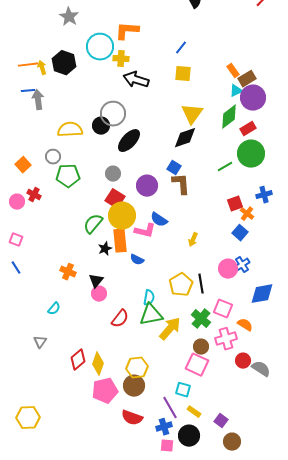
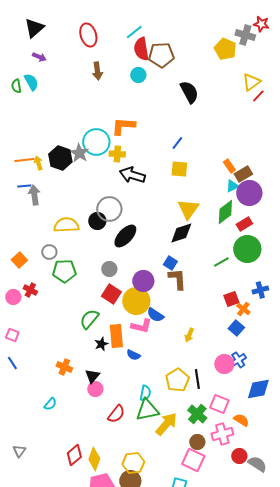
gray star: (69, 17) -> (79, 153), moved
yellow circle: (122, 216) -> (136, 301), moved
gray triangle: (40, 342) -> (19, 451), moved

